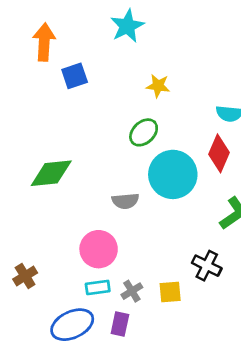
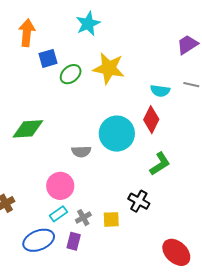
yellow star: (158, 86) -> (109, 68), size x1.8
green ellipse: (144, 132) -> (71, 74), moved
cyan rectangle: (98, 287) -> (58, 214), turned -30

